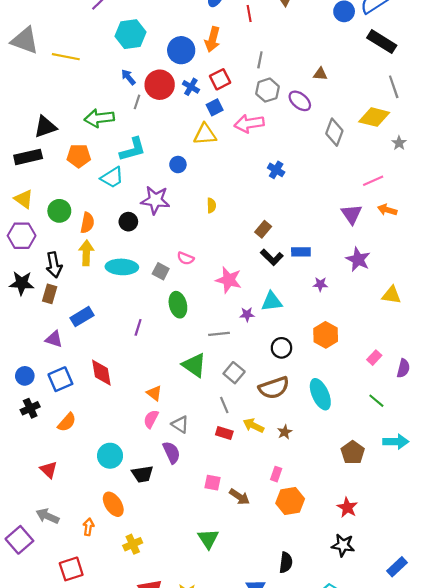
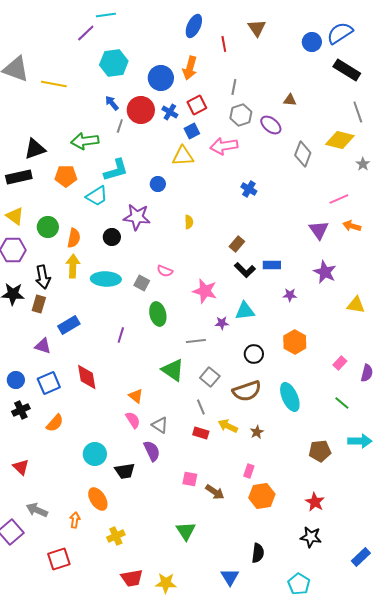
pink semicircle: (151, 419) -> (133, 420), turned 120
brown pentagon: (353, 452) -> (320, 451), turned 30
red triangle: (49, 470) -> (21, 467), moved

